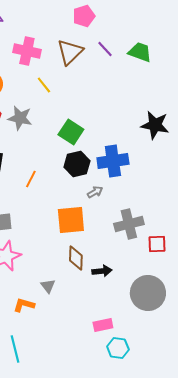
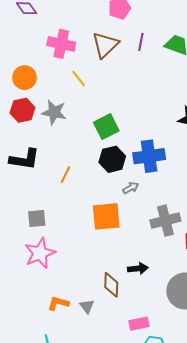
purple line: (105, 49) -> (141, 42), turned 54
green square: (71, 132) -> (106, 127), turned 30
brown diamond: (76, 258) -> (111, 285), moved
gray triangle: (48, 286) -> (87, 306), moved

